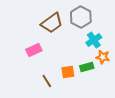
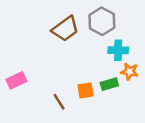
cyan cross: (94, 40) -> (118, 50), turned 35
pink rectangle: (34, 50) -> (16, 80), moved

